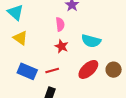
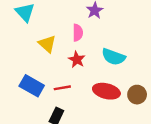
yellow triangle: (20, 38) -> (47, 44), moved
red ellipse: (88, 69) -> (106, 91), turned 50

